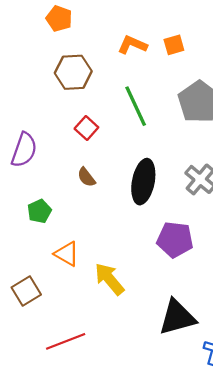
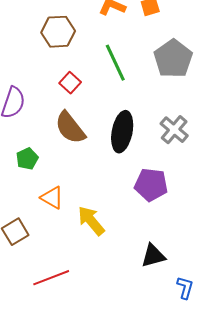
brown semicircle: (86, 177) -> (70, 128), size x1.8
black triangle: (177, 317) -> (153, 256), size x0.7

